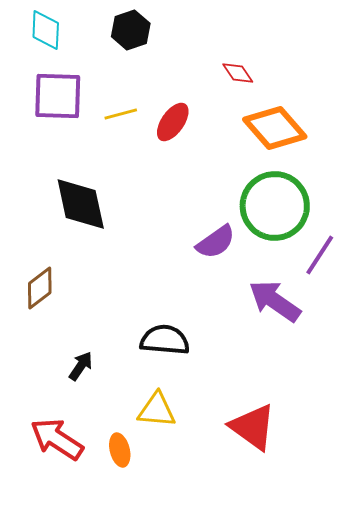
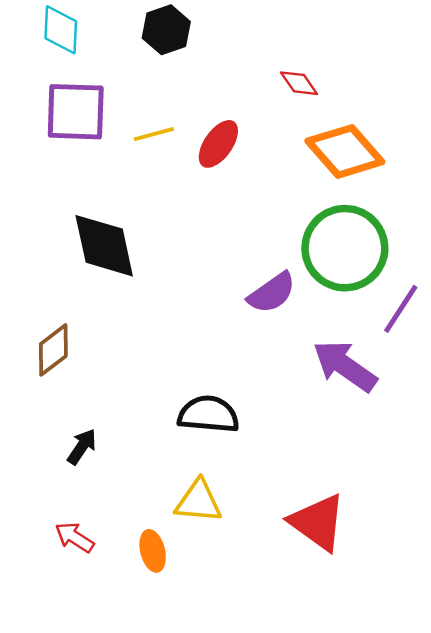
black arrow: (81, 366) -> (82, 447), moved
red arrow: (57, 439) -> (74, 537), size x0.6

